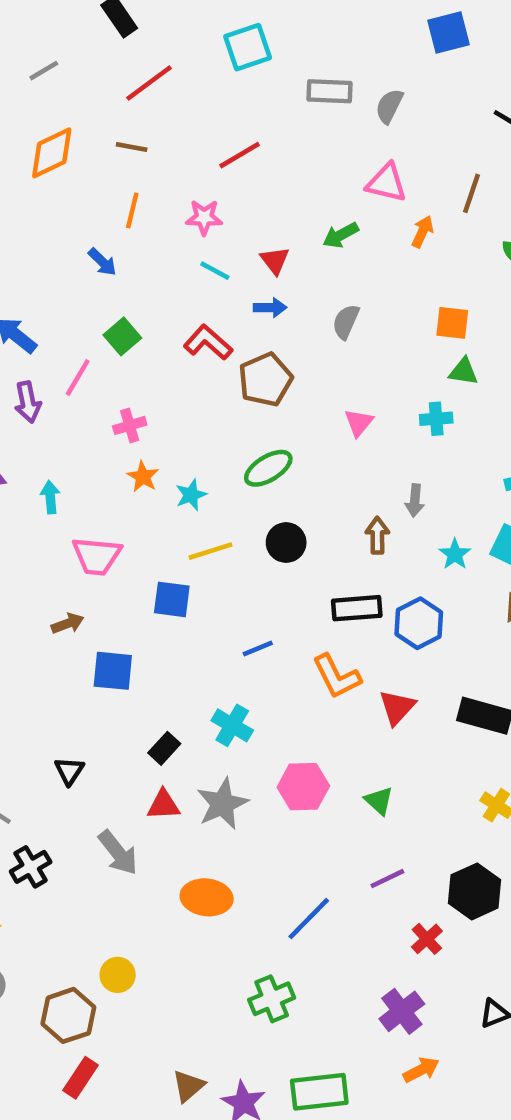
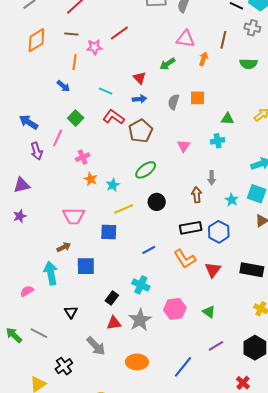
pink star: (204, 217) -> (94, 47), moved
cyan line: (215, 271) -> (105, 91), moved
orange square: (452, 323) -> (197, 98), moved
cyan arrow: (50, 497) -> (51, 273), moved, size x1.6
black cross: (31, 867) -> (64, 366), moved
red cross: (427, 939) -> (243, 383), moved

